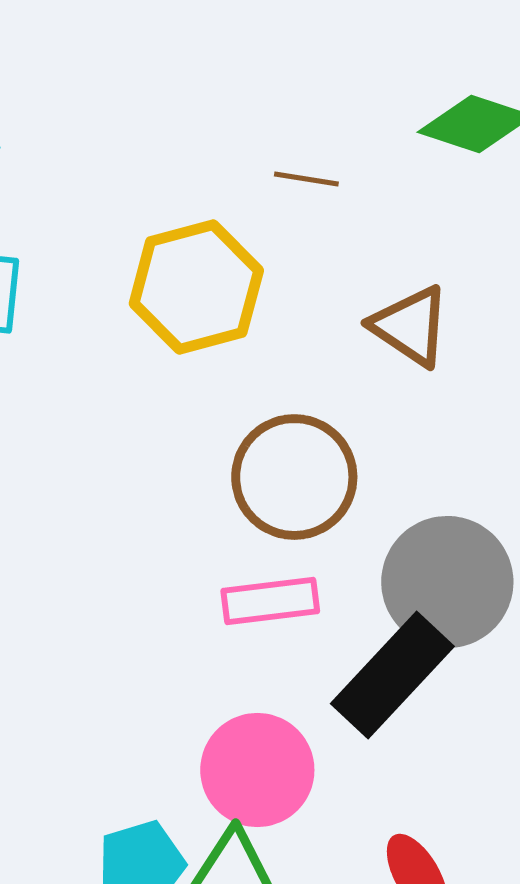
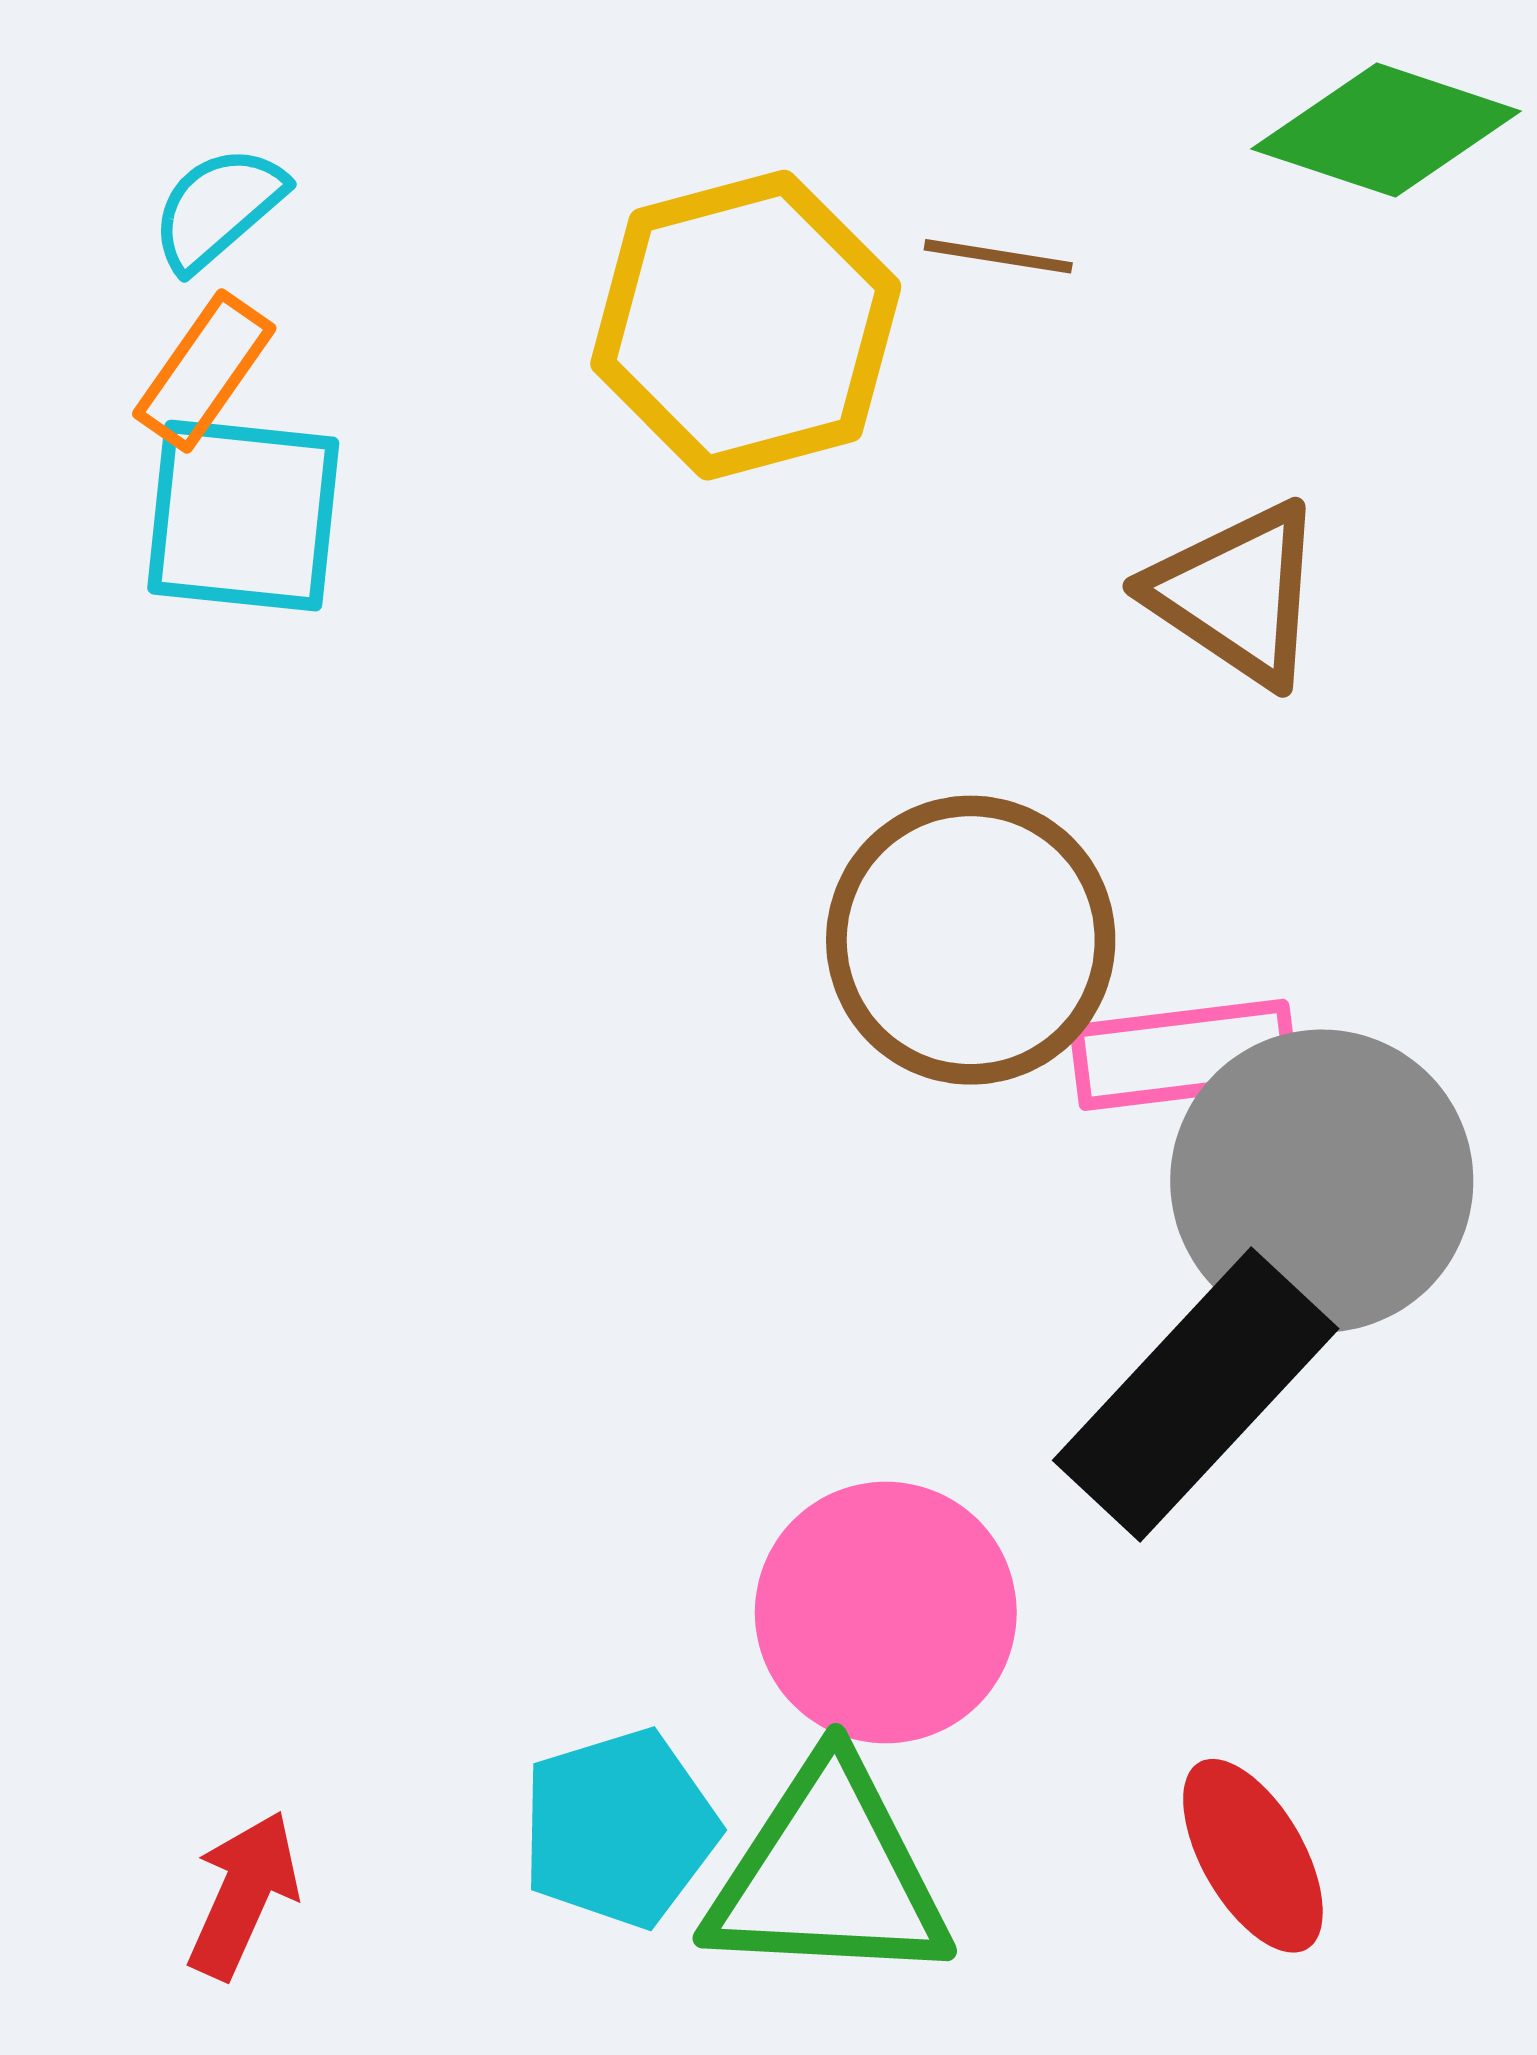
yellow hexagon: (196, 287) -> (746, 325), moved
pink rectangle: (270, 601) -> (1184, 1055), moved

